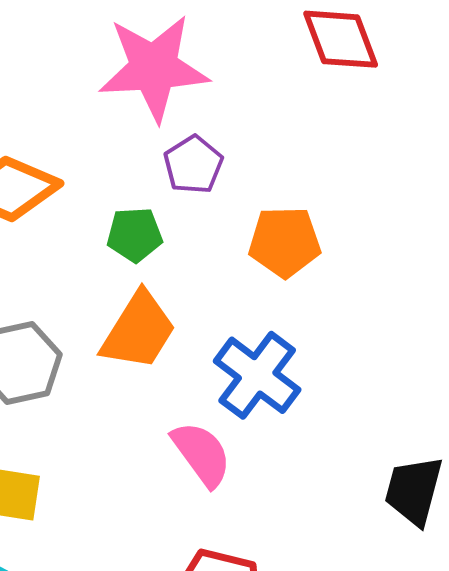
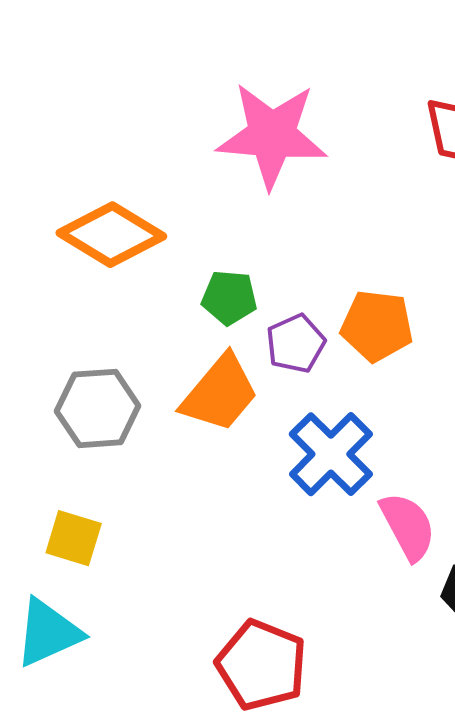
purple pentagon: (193, 165) -> (296, 344), moved
pink semicircle: (202, 454) -> (408, 526), moved

